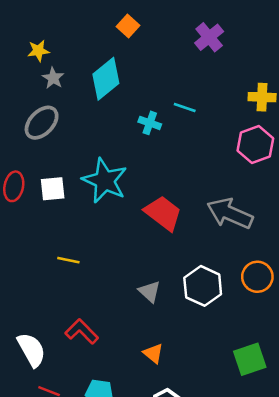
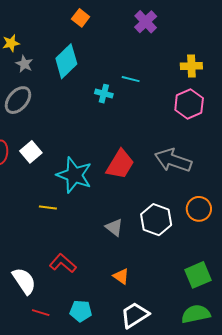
cyan star: (105, 181) -> (74, 175), moved
white square: (53, 189) -> (31, 152), turned -30
red trapezoid: (163, 213) -> (120, 164), turned 88

